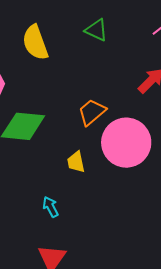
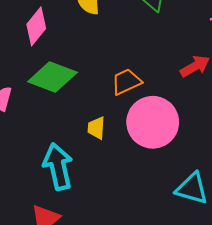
cyan arrow: (51, 207) -> (58, 166), size x2.0

